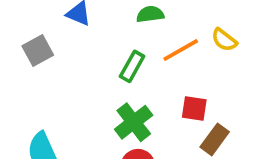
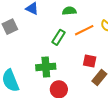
green cross: (134, 122) -> (46, 67), moved, turned 30

